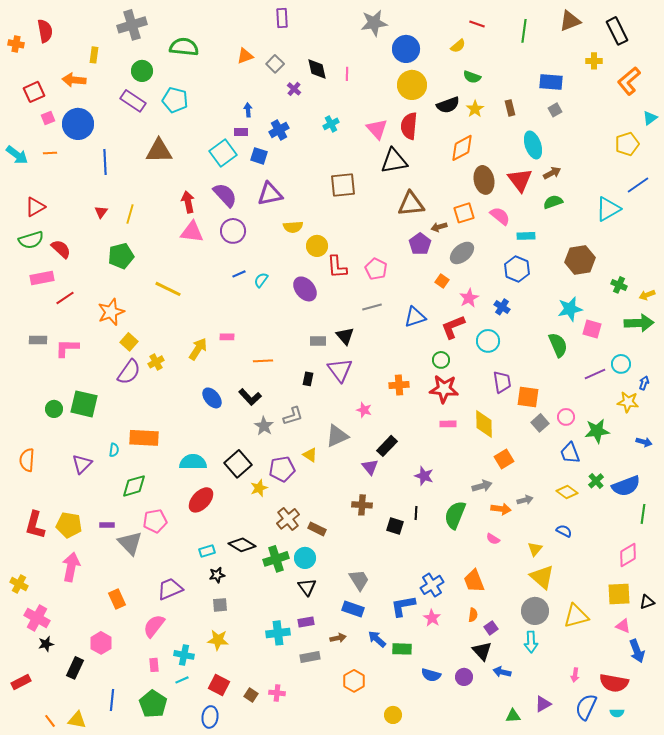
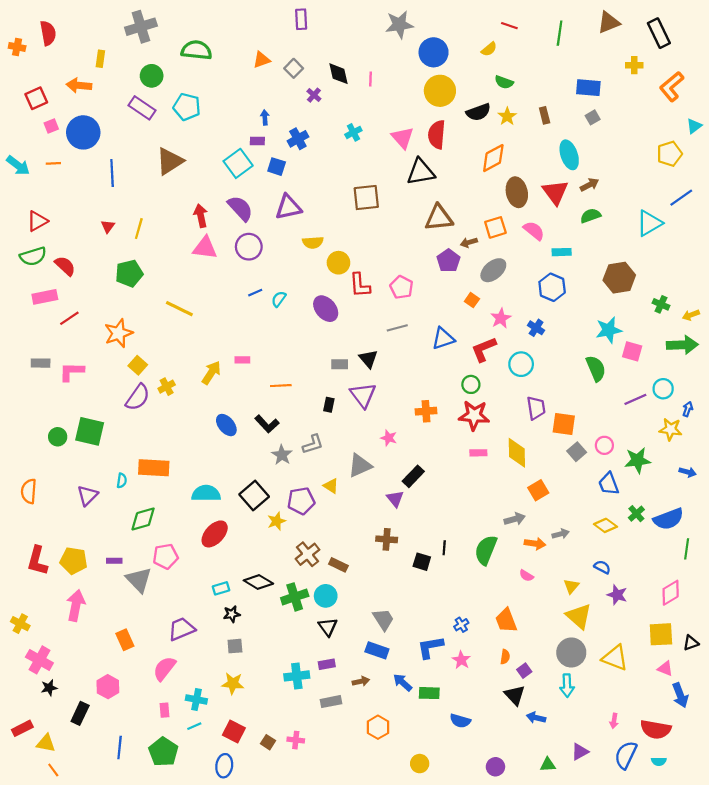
brown triangle: (159, 151) -> (170, 161), turned -32
purple star: (424, 476) -> (617, 595), moved
blue cross: (432, 585) -> (461, 625), size x0.6
yellow triangle: (576, 616) -> (615, 658), turned 36
purple circle: (464, 677) -> (495, 767), moved
yellow triangle: (77, 720) -> (46, 743), moved

